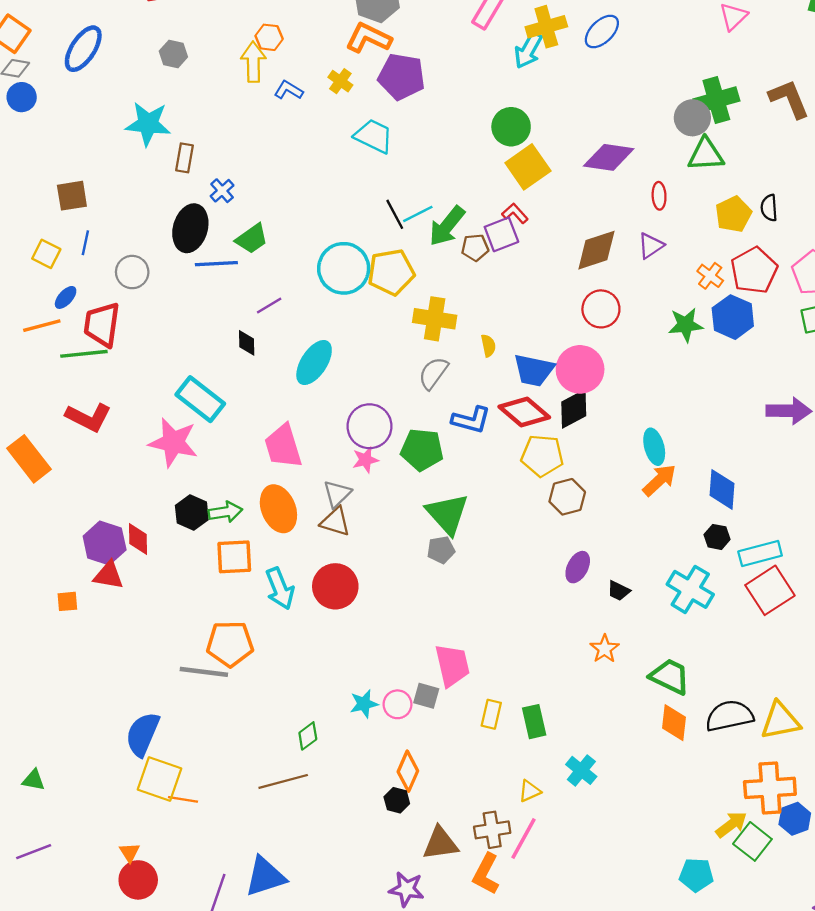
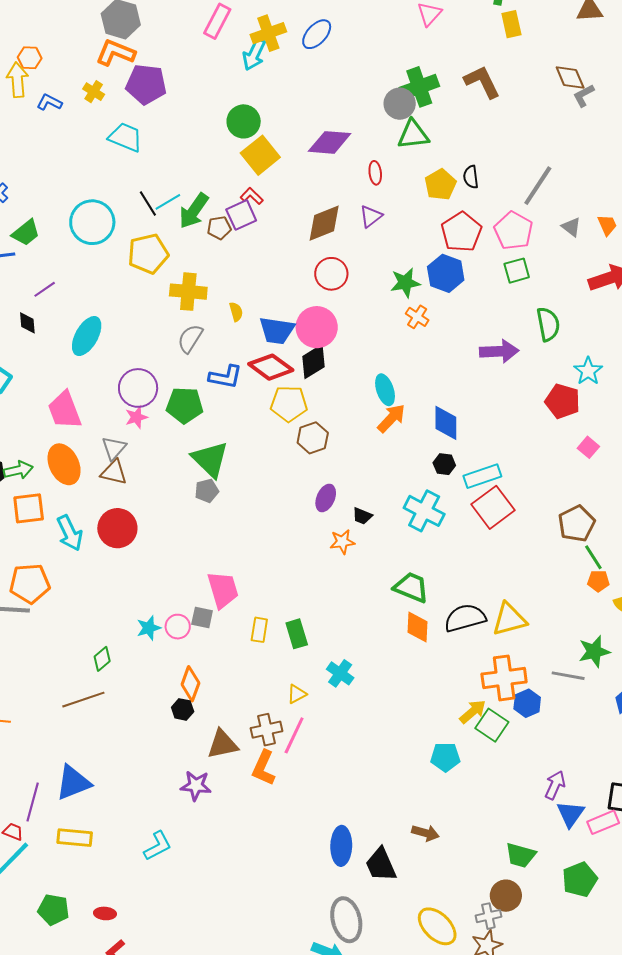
cyan circle: (344, 268) -> (92, 222), moved
orange cross: (710, 276) -> (417, 317), moved
orange star: (605, 649) -> (342, 542), moved, turned 30

